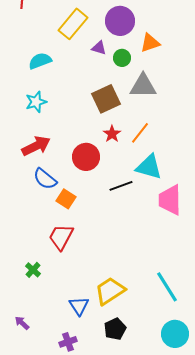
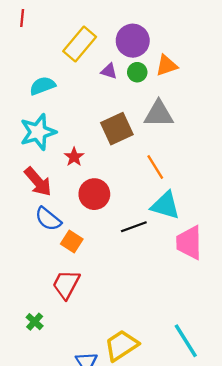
green circle: (122, 58) -> (137, 72), moved
cyan star: (36, 102) -> (38, 132), size x1.5
orange line: (140, 133) -> (155, 167), turned -70
red star: (112, 134) -> (74, 157), moved
red arrow: (36, 146) -> (38, 182), turned 76

